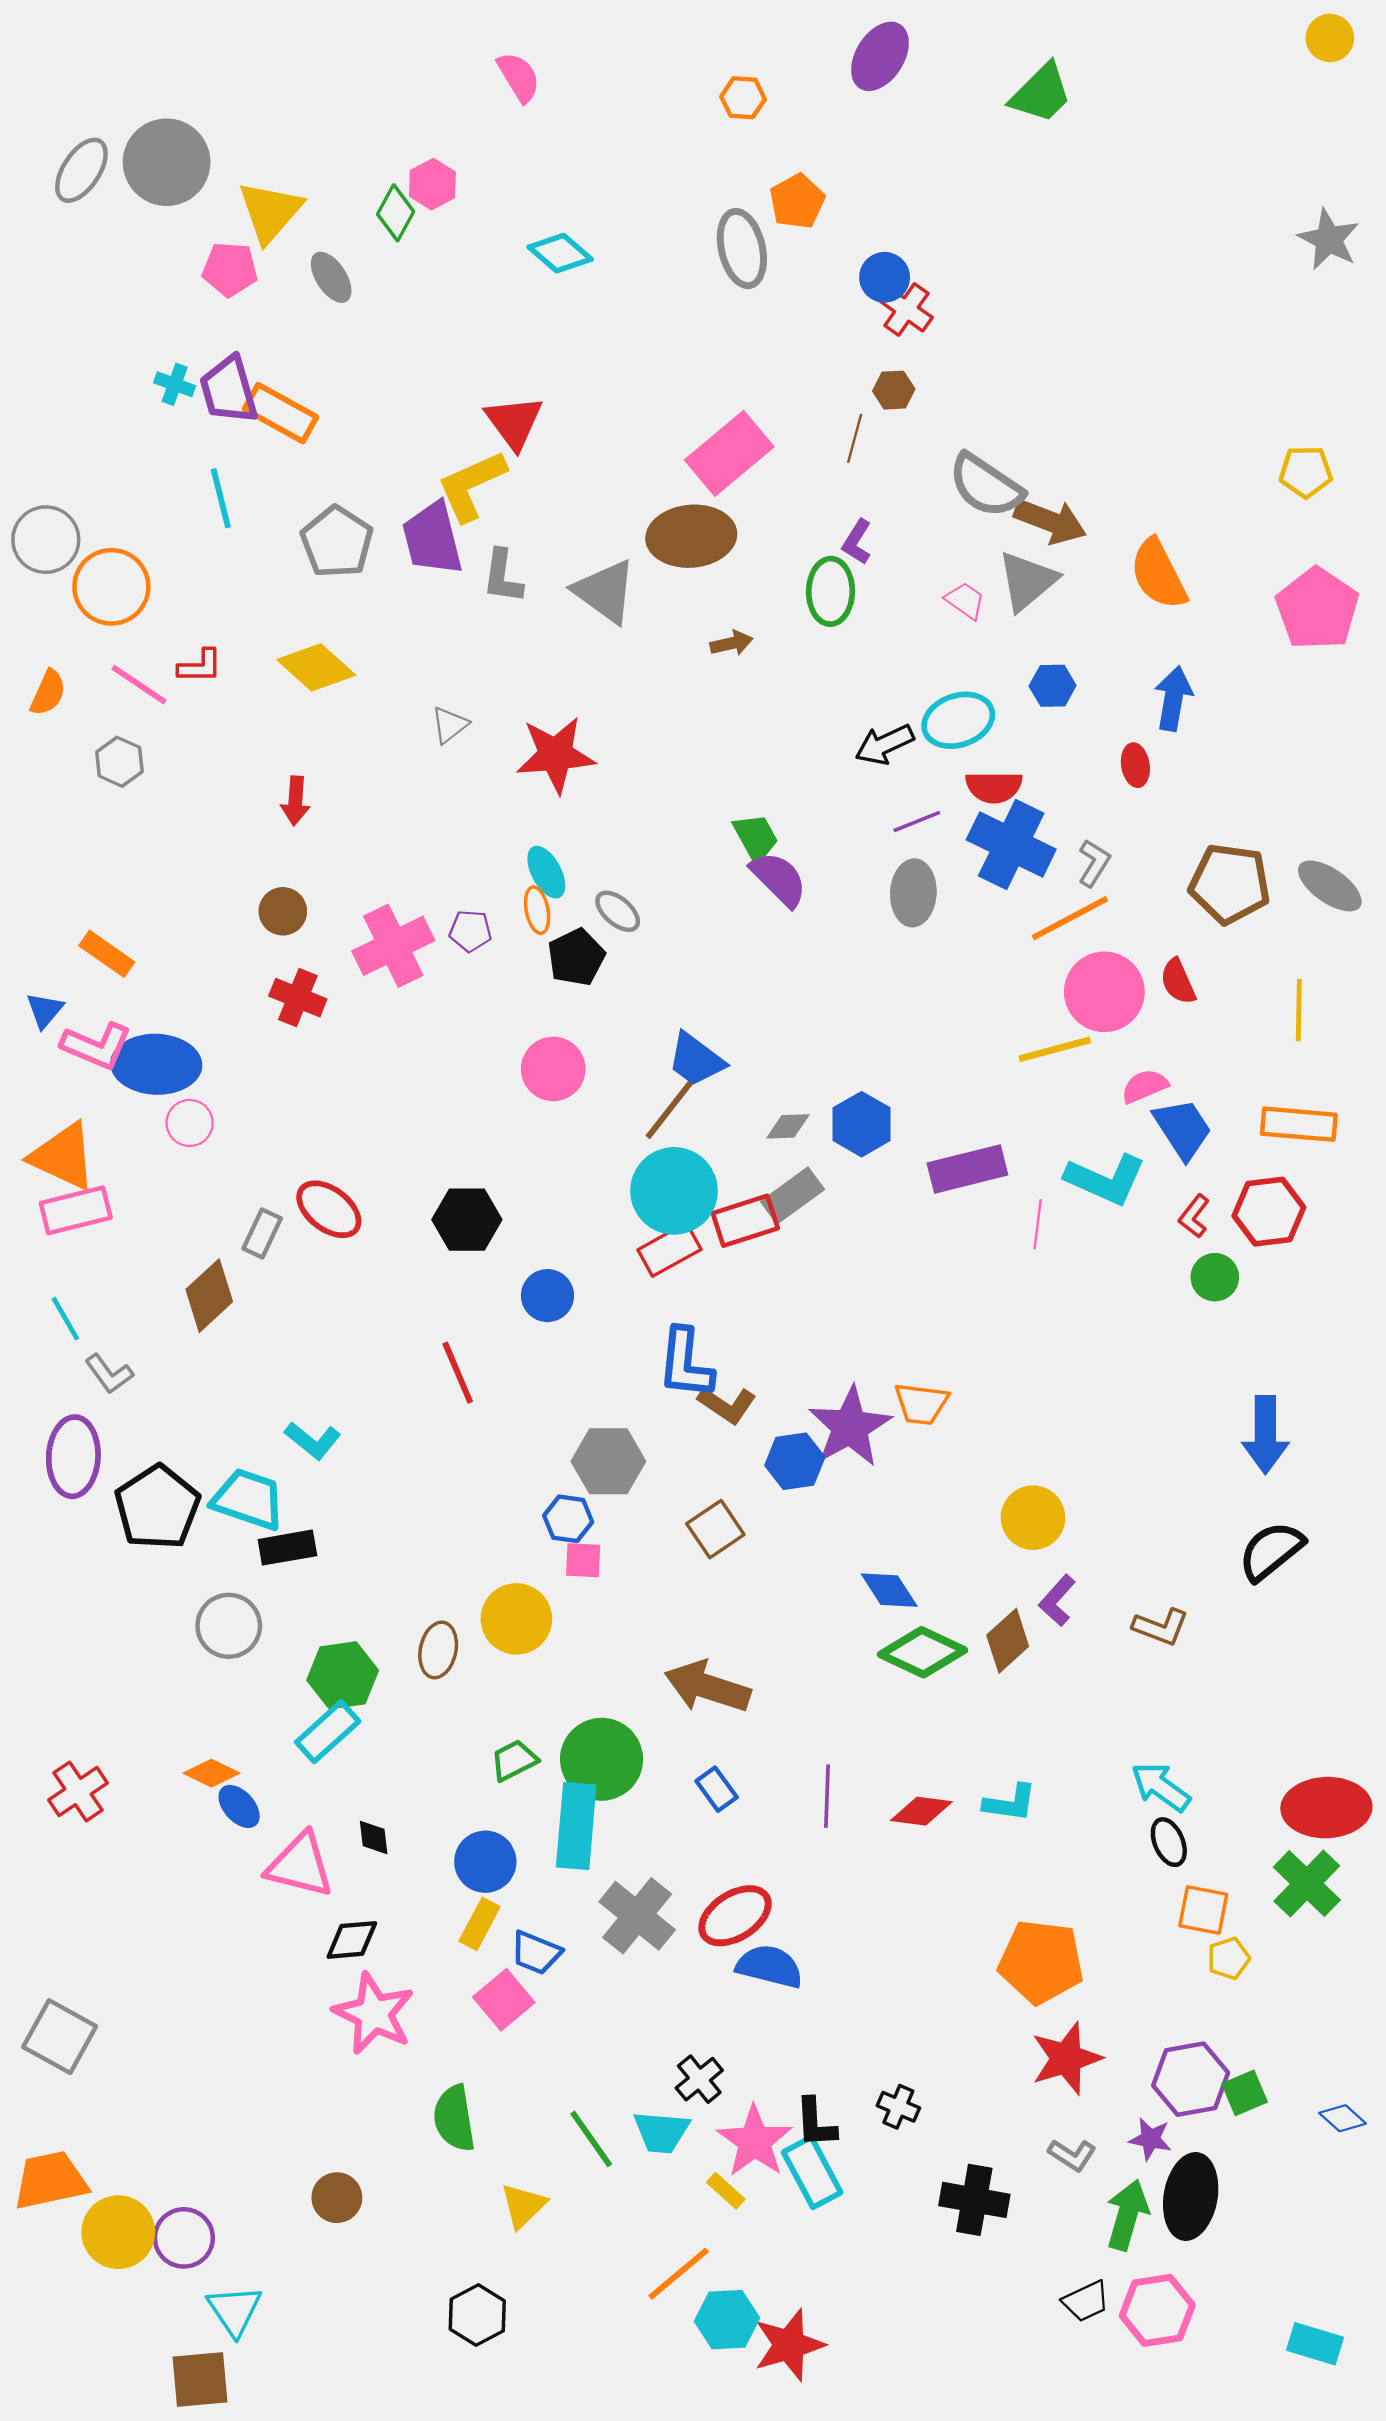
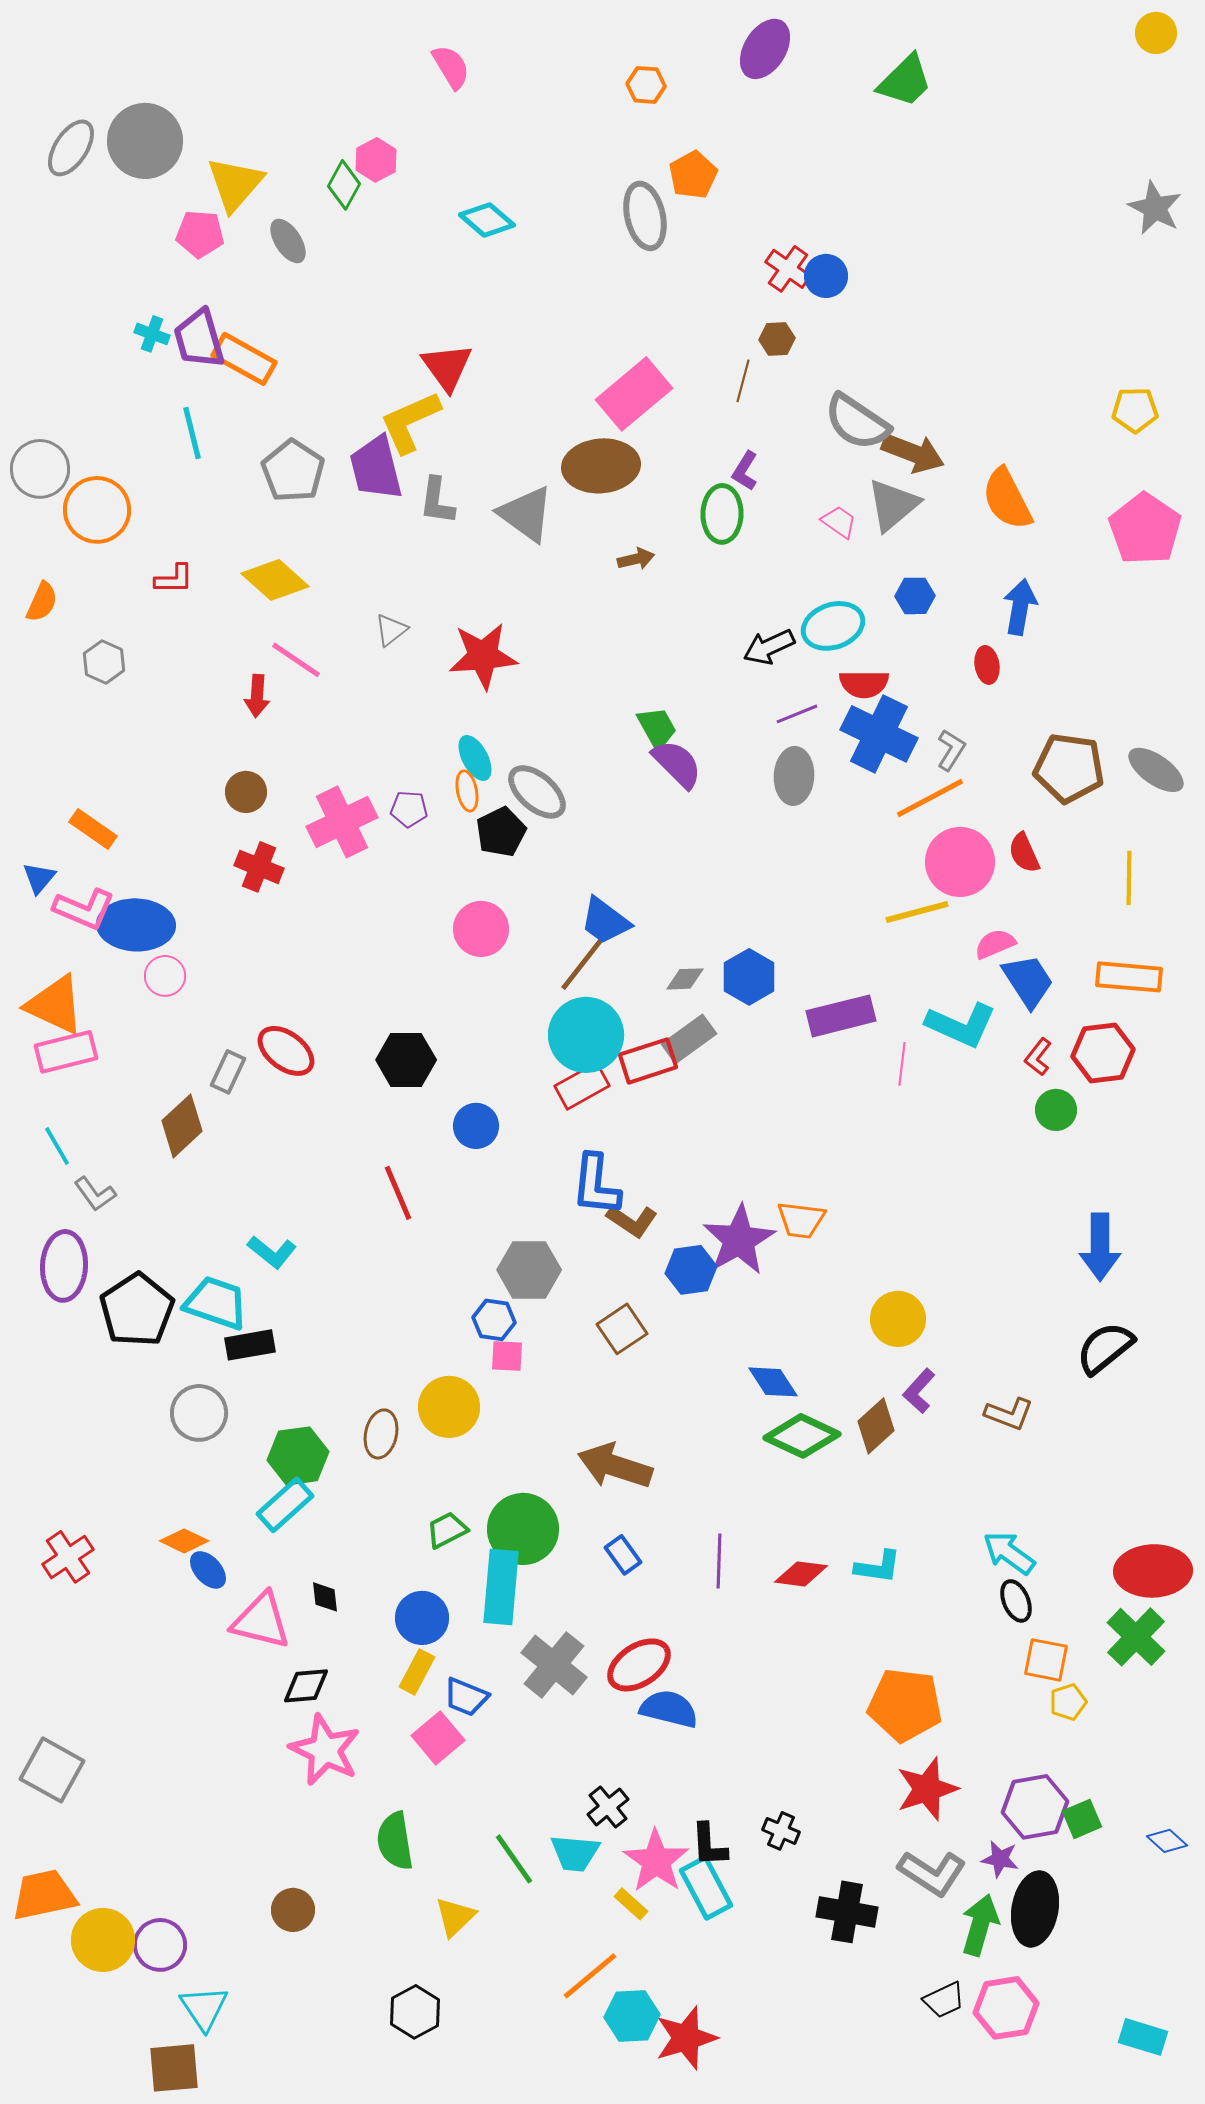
blue circle: (885, 277) -> (826, 276), moved
pink line: (139, 685) -> (296, 660), moved
gray ellipse: (618, 911) -> (537, 792), size x1.5
gray L-shape: (1072, 2155) -> (932, 1873), size x1.6

